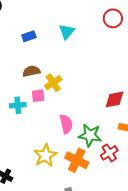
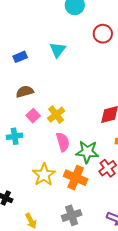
yellow cross: (53, 83) -> (56, 115), moved
pink square: (38, 96) -> (33, 116), turned -32
cyan cross: (18, 105) -> (15, 136), moved

